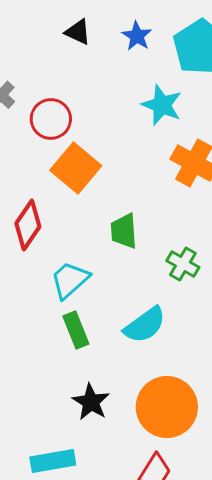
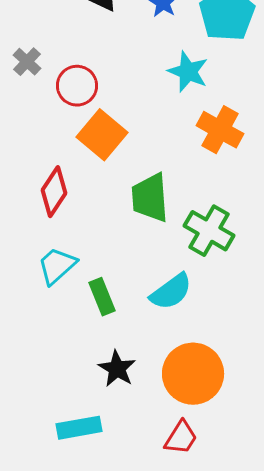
green trapezoid: (124, 231) -> (150, 198), size x1.4
green cross: (183, 264) -> (209, 231), size x1.5
cyan trapezoid: (70, 280) -> (57, 266), moved

